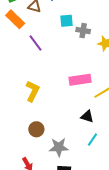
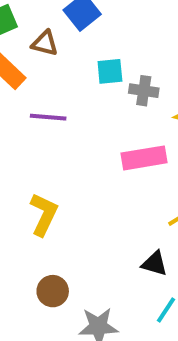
purple line: (35, 43) -> (48, 117), turned -48
pink rectangle: (80, 80) -> (144, 158), moved

